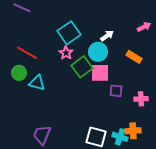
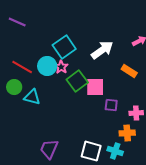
white arrow: (107, 36) -> (102, 50), size x1.6
cyan circle: (98, 52) -> (47, 66), moved
orange cross: (133, 131) -> (127, 133), moved
purple trapezoid: (42, 135) -> (49, 149), moved

